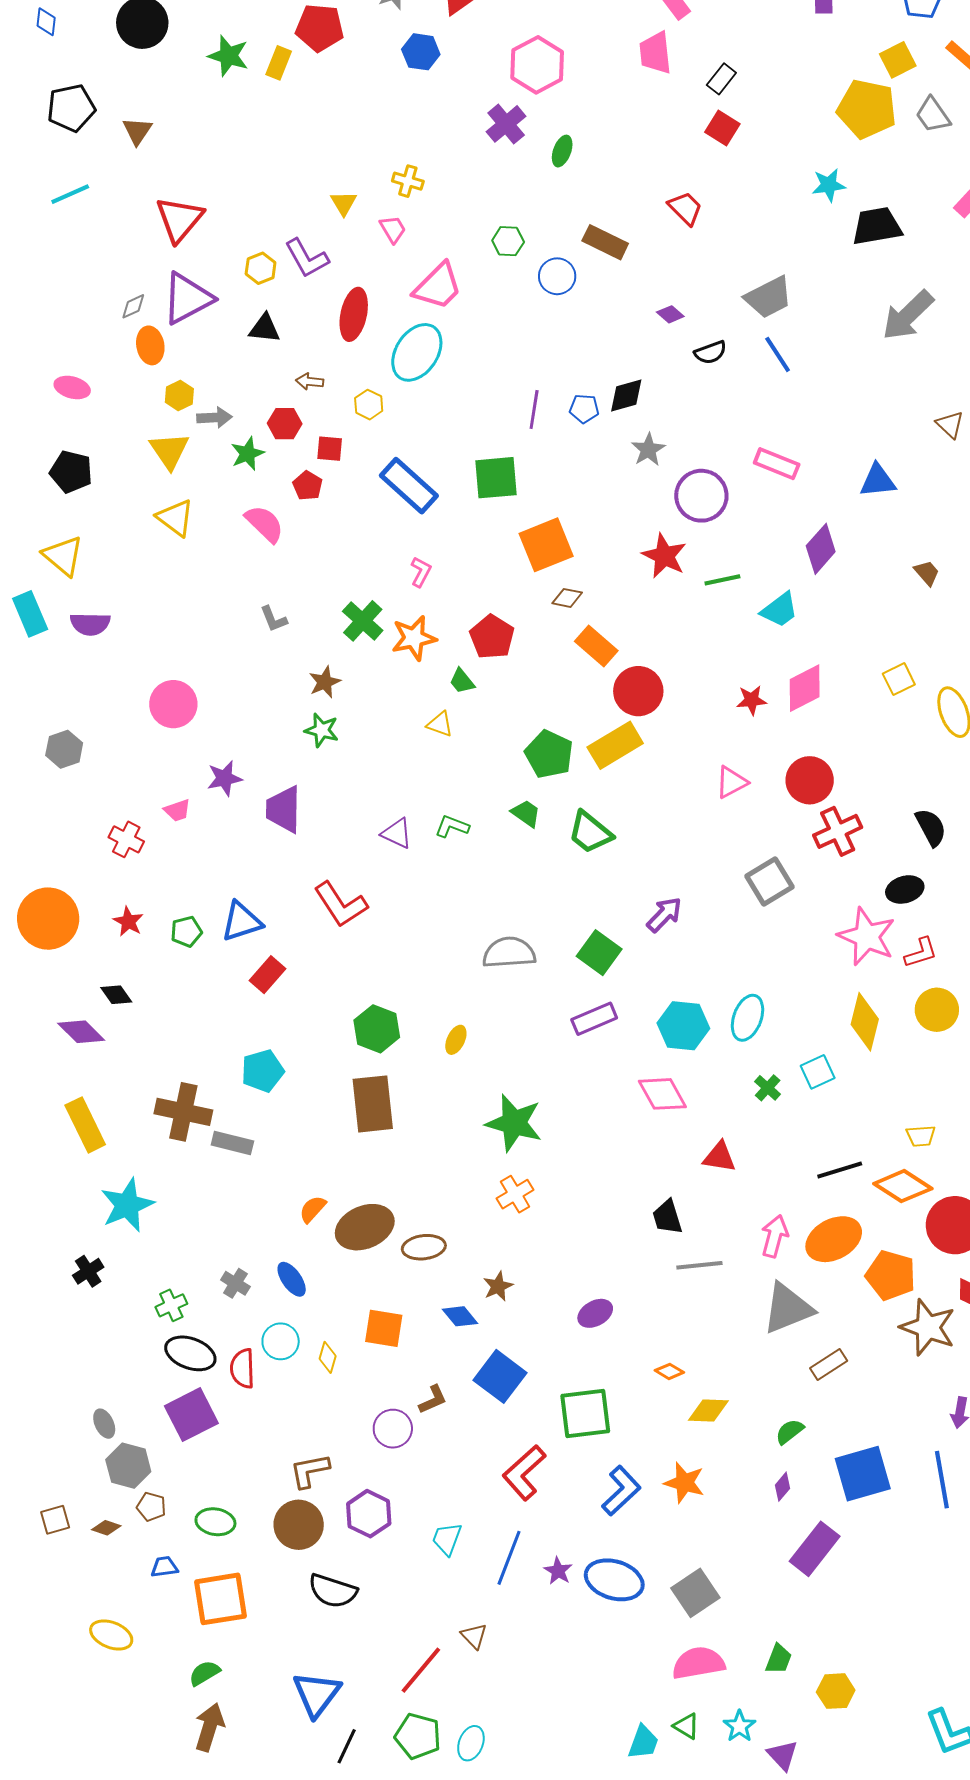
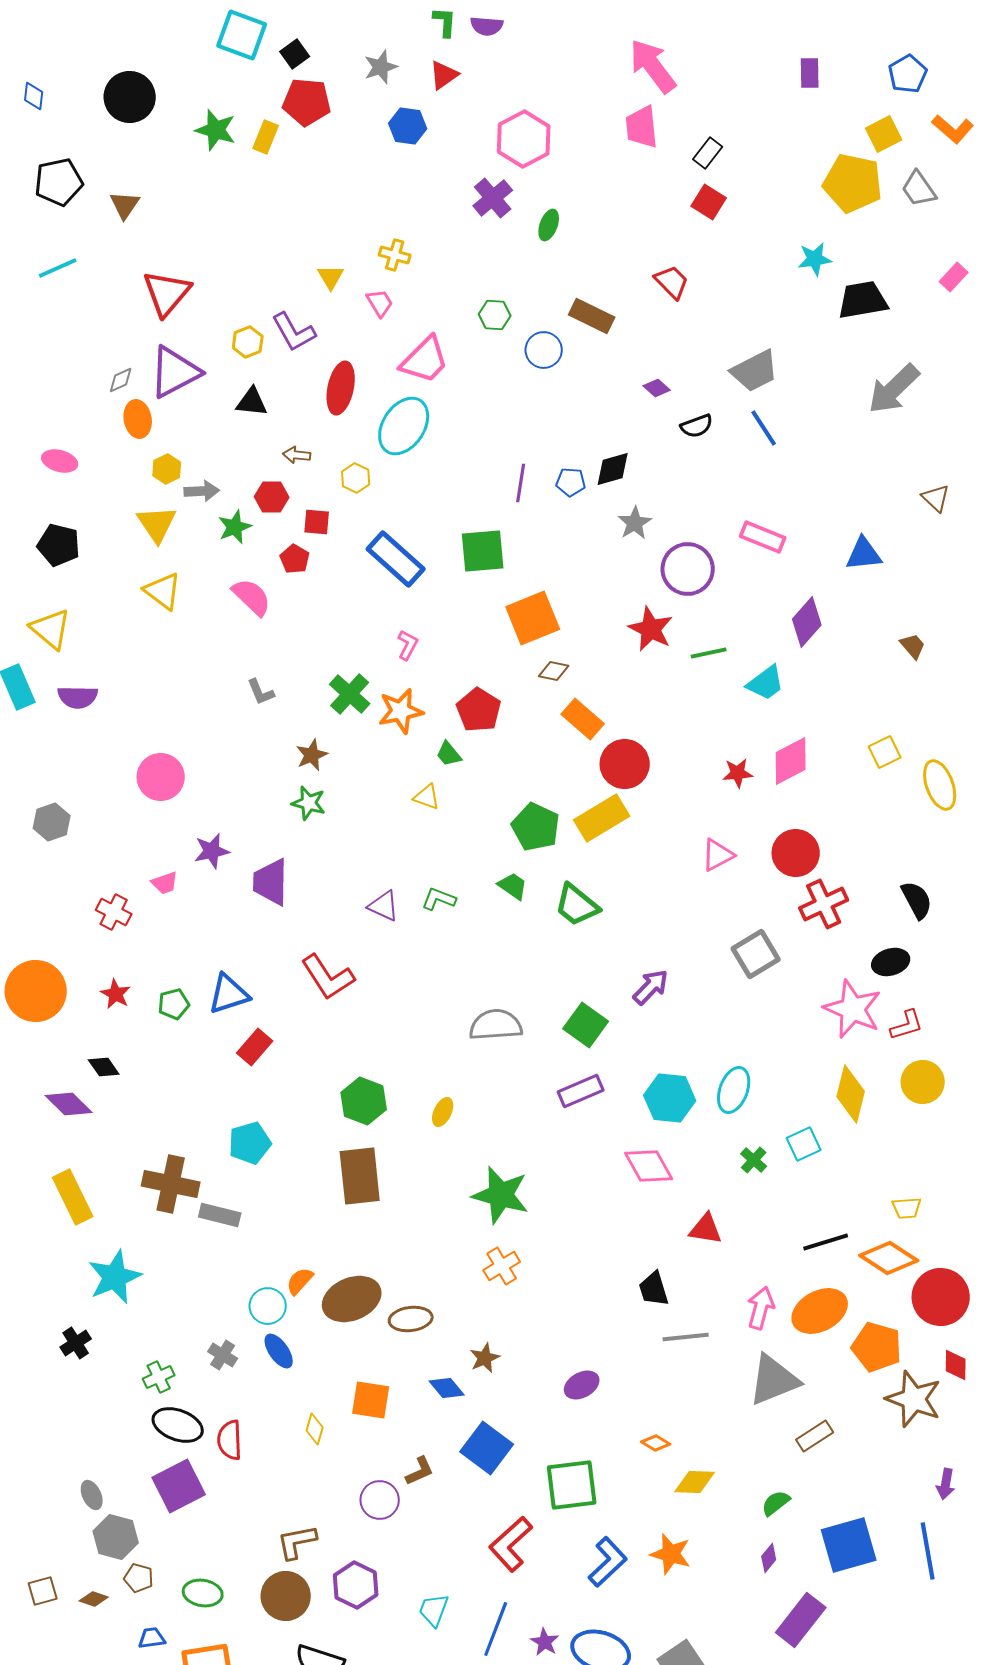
cyan circle: (281, 1341) -> (268, 1306), moved

